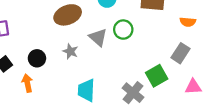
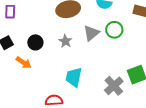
gray triangle: (98, 37) -> (91, 33), turned 30
orange arrow: (27, 83) -> (24, 63), turned 126

